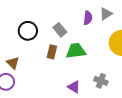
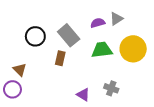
purple semicircle: (88, 18) -> (98, 23), turned -112
gray rectangle: (60, 30) -> (69, 35), size x1.5
green trapezoid: (76, 51) -> (102, 50), moved

